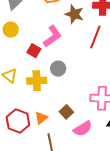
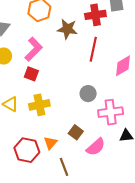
pink L-shape: (52, 36) -> (34, 49), moved
gray circle: (58, 69) -> (88, 94), moved

